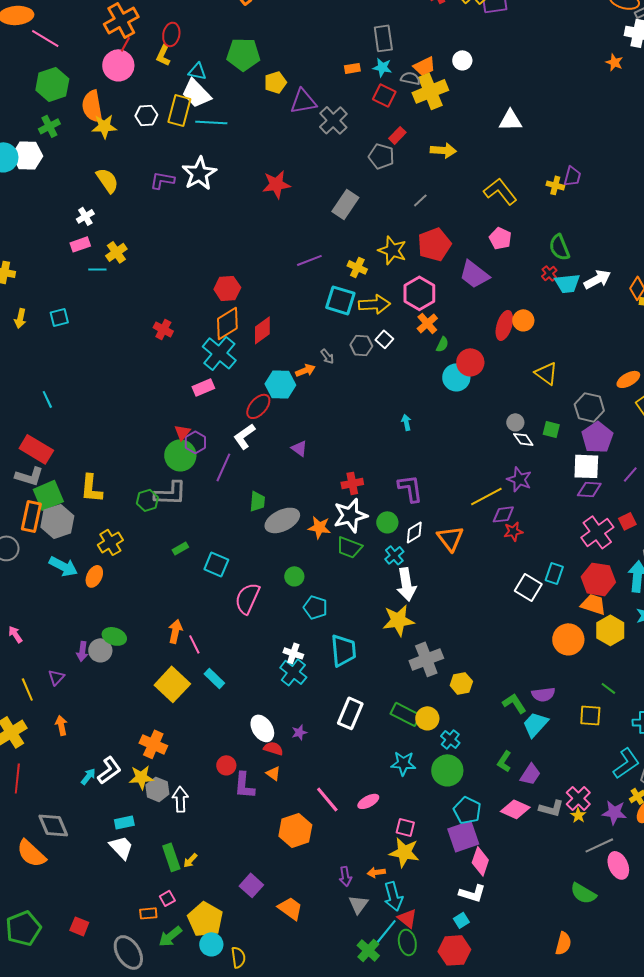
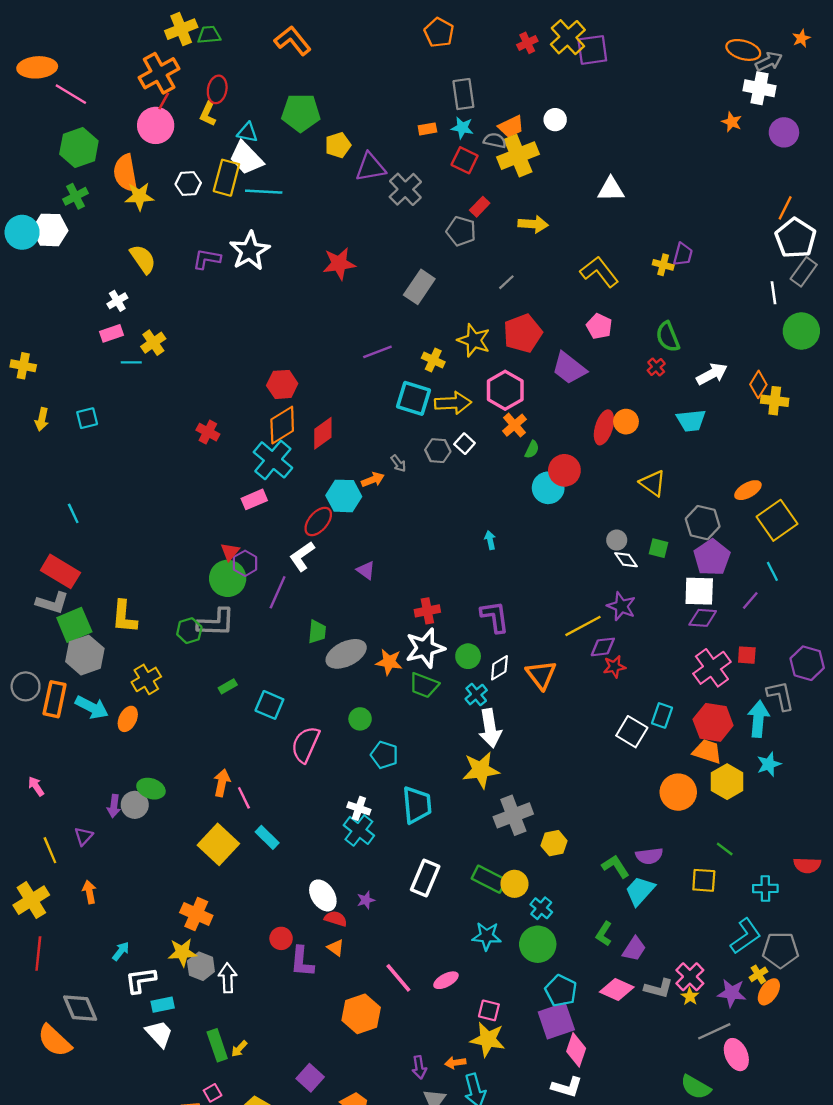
cyan trapezoid: (567, 283) -> (691, 420), moved
orange rectangle: (31, 516) -> (55, 699), moved
red square: (627, 521) -> (747, 655), turned 30
white L-shape: (109, 770) -> (141, 980), moved, turned -152

